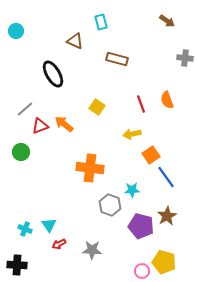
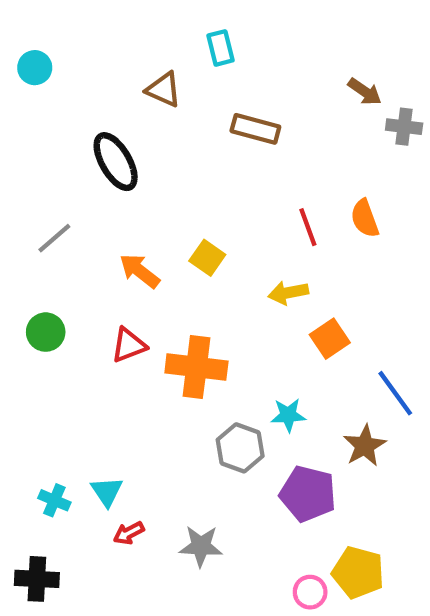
brown arrow: (167, 21) -> (365, 92), moved
yellow square: (97, 107) -> (207, 258), moved
red triangle: (40, 126) -> (129, 345), moved
blue line: (166, 177) -> (395, 393), moved
brown star: (167, 216) -> (365, 446), moved

